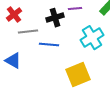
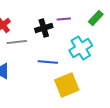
blue line: (49, 45) -> (48, 62), moved

